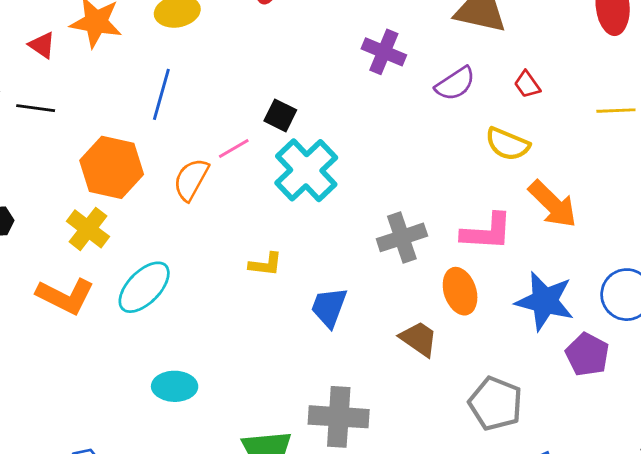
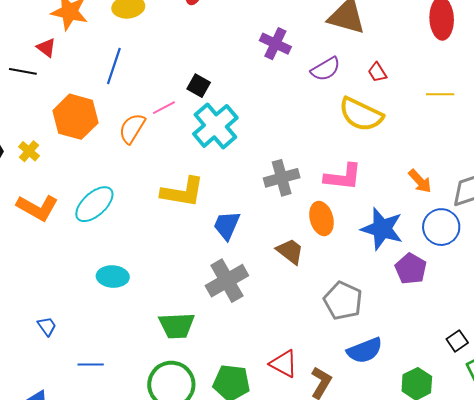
red triangle: (42, 45) -> (46, 48), moved
yellow semicircle: (507, 144) -> (361, 114), size x1.4
orange arrow: (553, 204) -> (420, 181), moved, size x0.7
yellow cross: (88, 229) -> (29, 151), moved, size x0.7
yellow L-shape: (266, 264) -> (183, 192), size x1.8
gray cross: (339, 417) -> (227, 281), moved, turned -36

